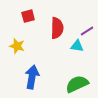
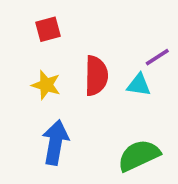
red semicircle: (57, 28) -> (96, 76), moved
yellow star: (17, 46) -> (46, 85), moved

